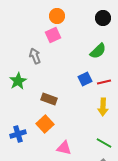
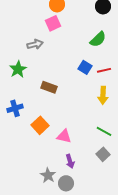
gray arrow: (35, 56) -> (35, 44), turned 98
blue square: (85, 79) -> (85, 67), turned -32
orange square: (45, 124) -> (40, 125), moved
blue cross: (18, 134) -> (15, 108), moved

